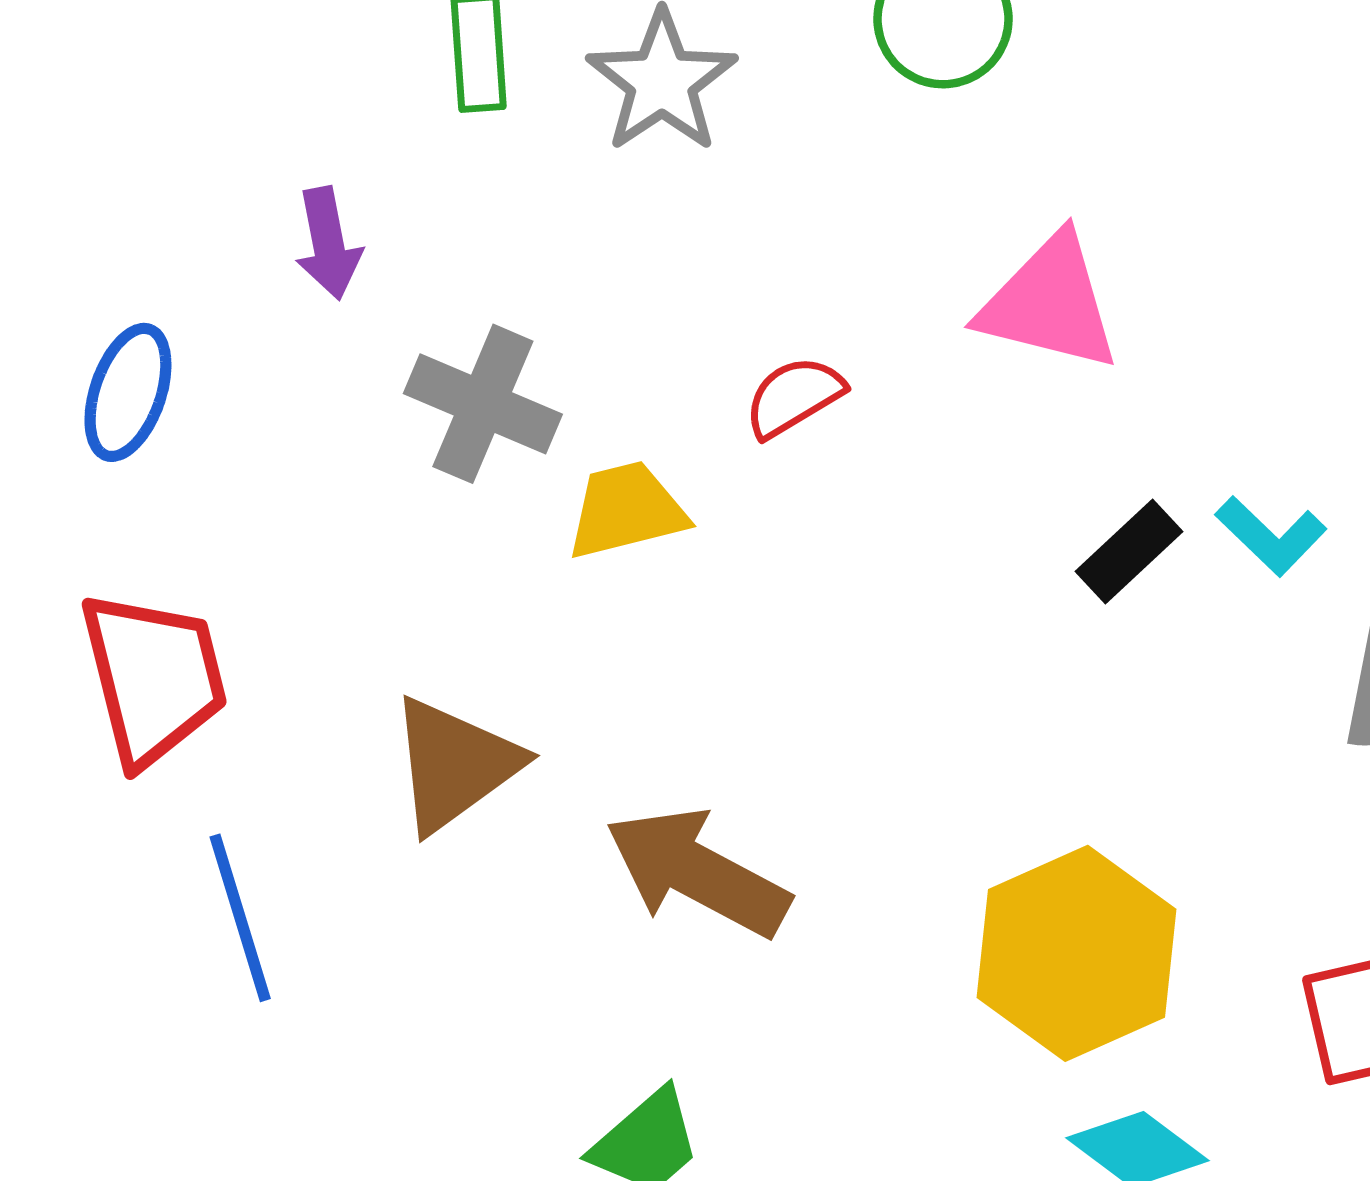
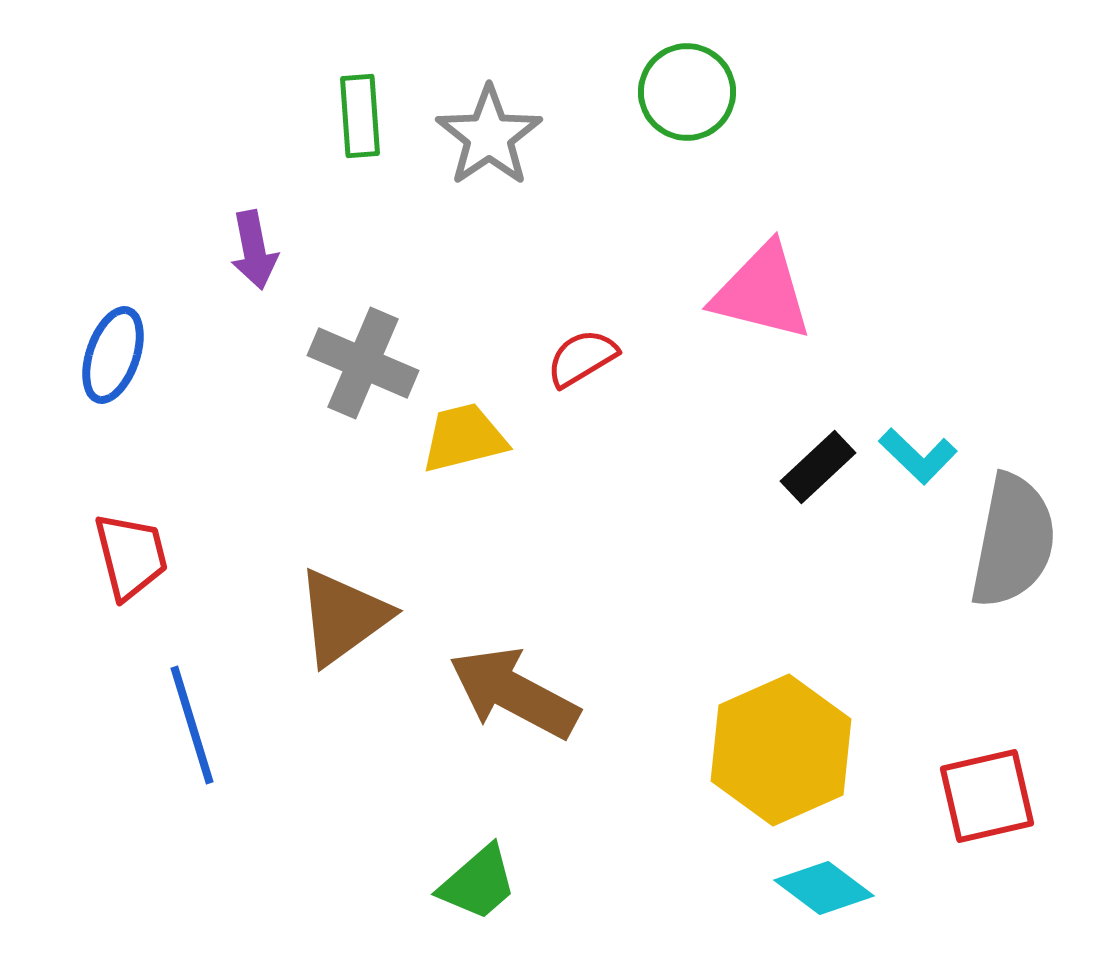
red trapezoid: (154, 678) -> (131, 556), size x0.7

